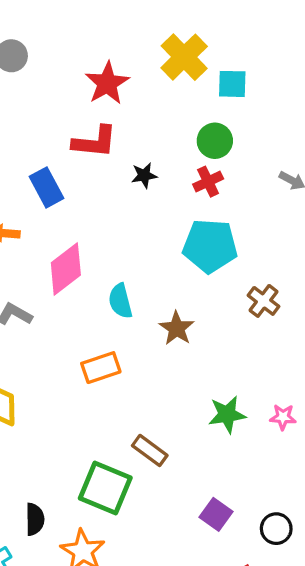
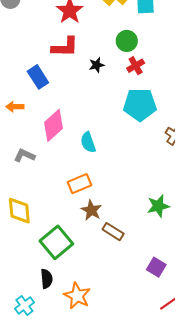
green circle: (215, 141) -> (127, 41), moved
brown star: (177, 328) -> (91, 210), moved
green square: (105, 488) -> (56, 242), moved, turned 32

